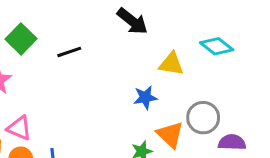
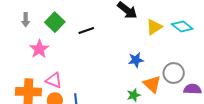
yellow triangle: (171, 64) -> (154, 27), moved, turned -42

